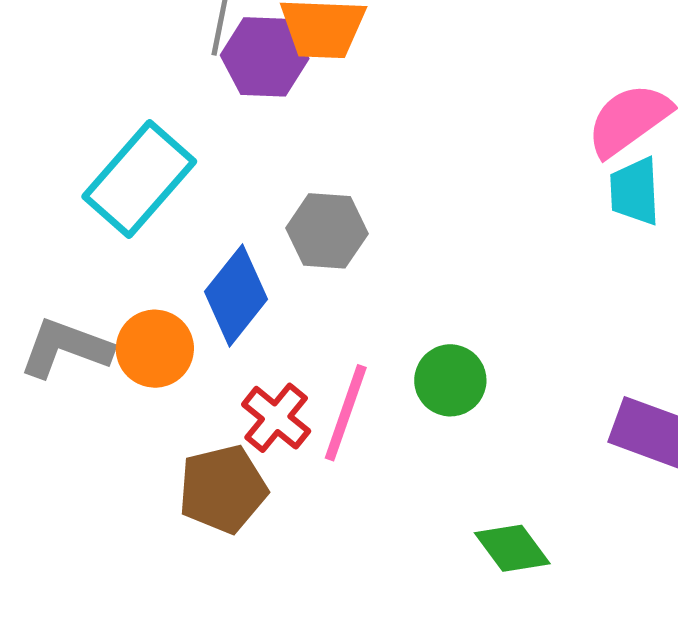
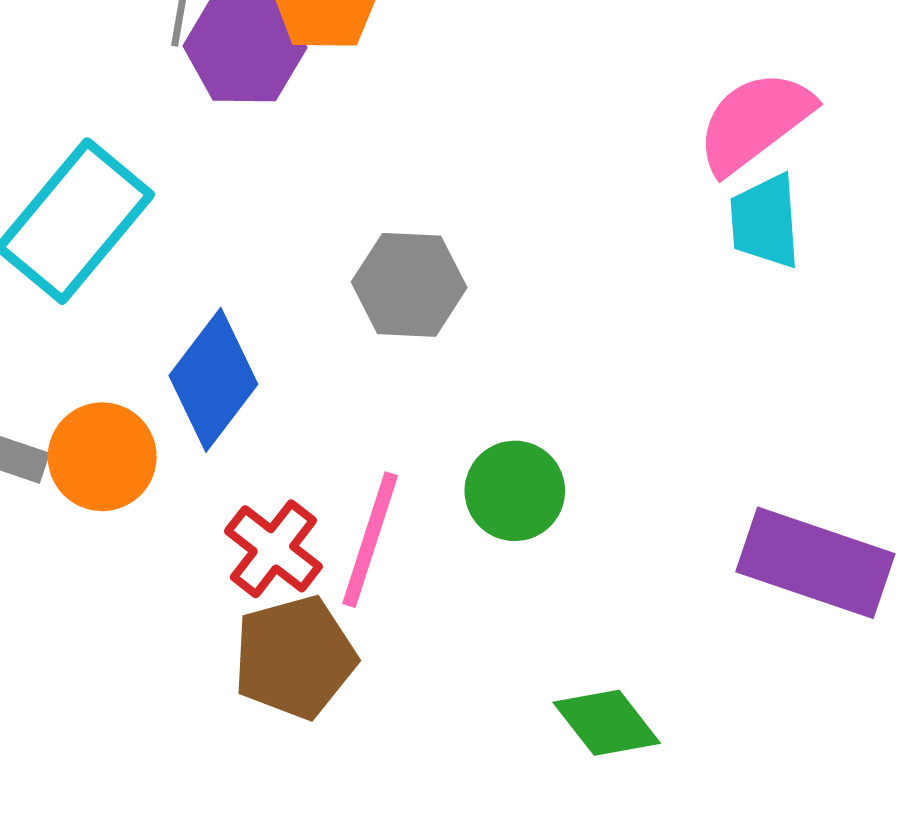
gray hexagon: (327, 231) -> (409, 285), moved
brown pentagon: (223, 489) -> (295, 657), moved

